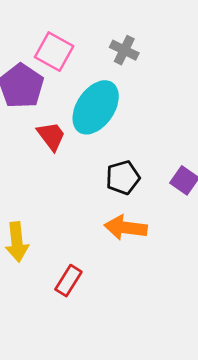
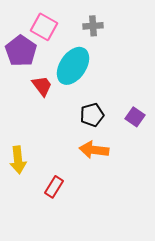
gray cross: (124, 50) -> (93, 26), turned -30

